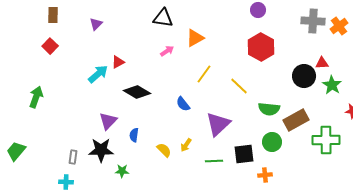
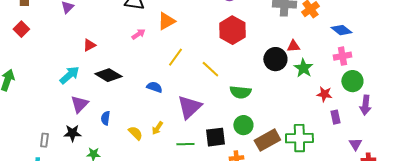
cyan arrow: (98, 74) -> (69, 75), moved
blue semicircle: (183, 104) -> (154, 87), turned 147
brown rectangle: (296, 120) -> (267, 140), moved
green cross: (326, 140) -> (299, 138), moved
black star: (101, 150) -> (72, 133), size x0.7

